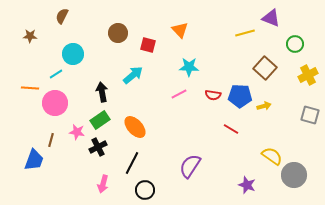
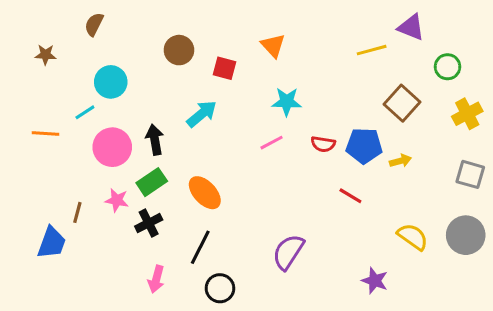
pink circle: (55, 103) -> (112, 147), moved
gray circle: (294, 175) -> (466, 235), moved

